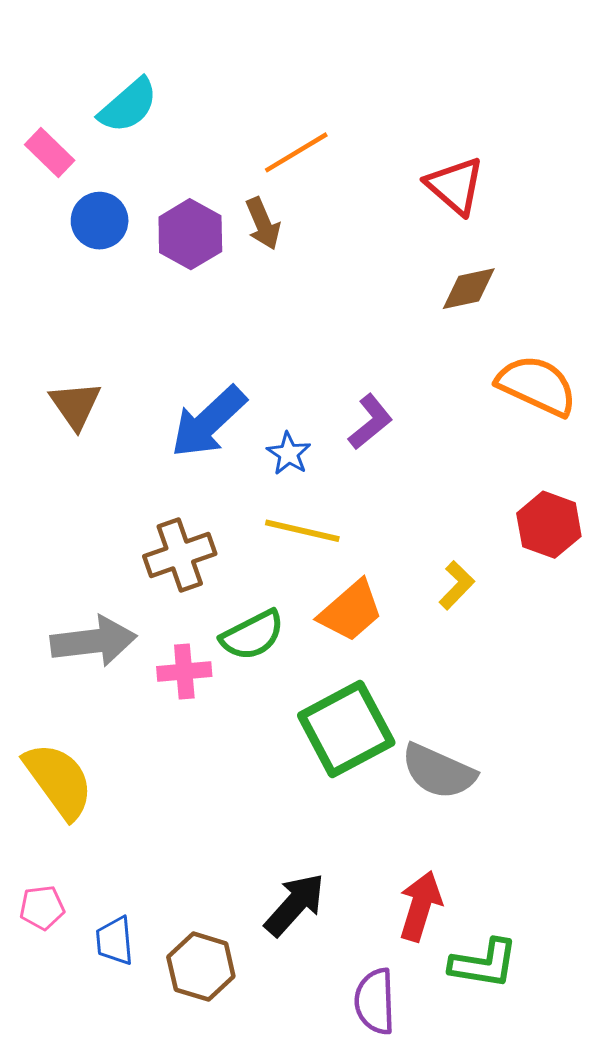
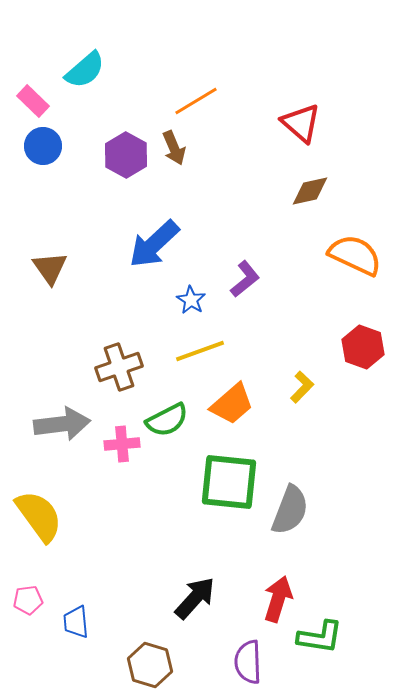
blue circle: (100, 221) -> (43, 146), moved
blue arrow: (208, 422) -> (154, 244), moved
yellow line: (302, 531) -> (200, 351), turned -33
green square: (346, 729) -> (229, 482), turned 34
gray semicircle: (438, 771) -> (290, 510), turned -93
brown hexagon: (201, 967) -> (150, 665), moved

